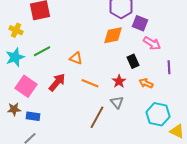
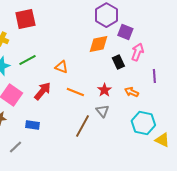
pink arrow: (152, 43) -> (137, 52), turned -102
black rectangle: (133, 61) -> (118, 62), moved
blue rectangle: (33, 116) -> (32, 125), moved

